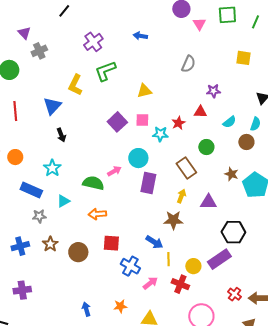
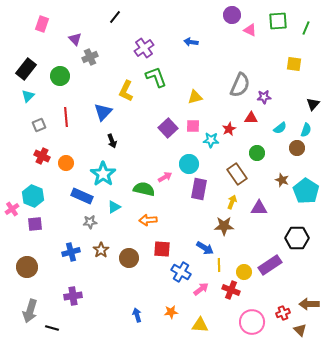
pink triangle: (199, 24) -> (250, 30), turned -32
gray semicircle: (188, 64) -> (240, 85), moved, size x1.4
green L-shape: (105, 71) -> (156, 77), turned 90
cyan star: (52, 168) -> (103, 174), size x1.4
black hexagon: (233, 232) -> (297, 238), moved
red cross: (234, 294) -> (283, 313), moved, turned 32

